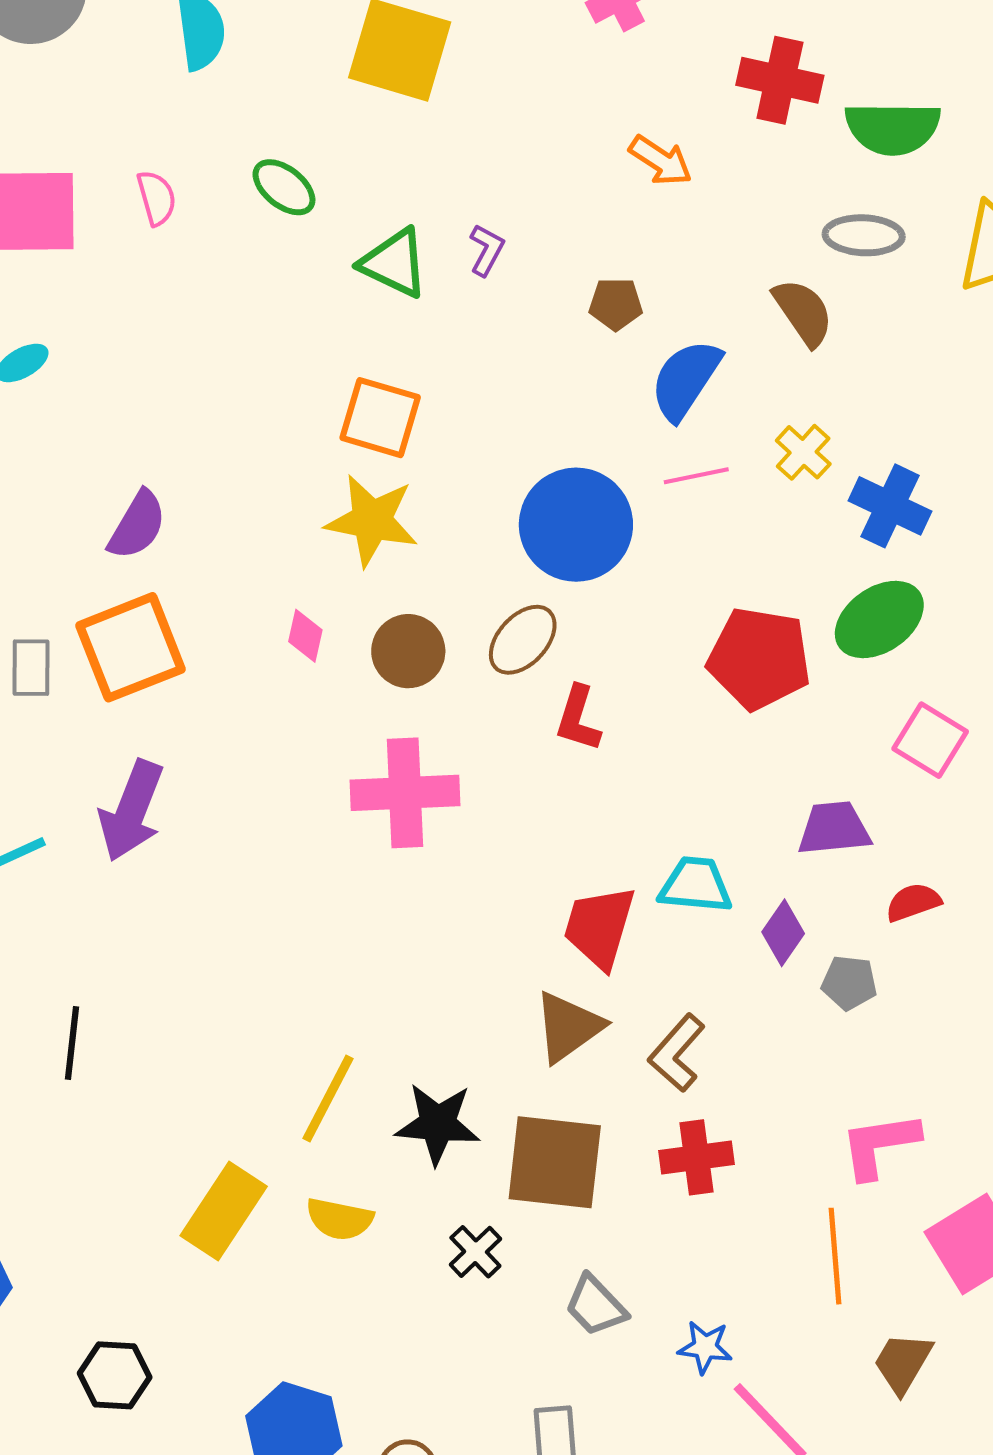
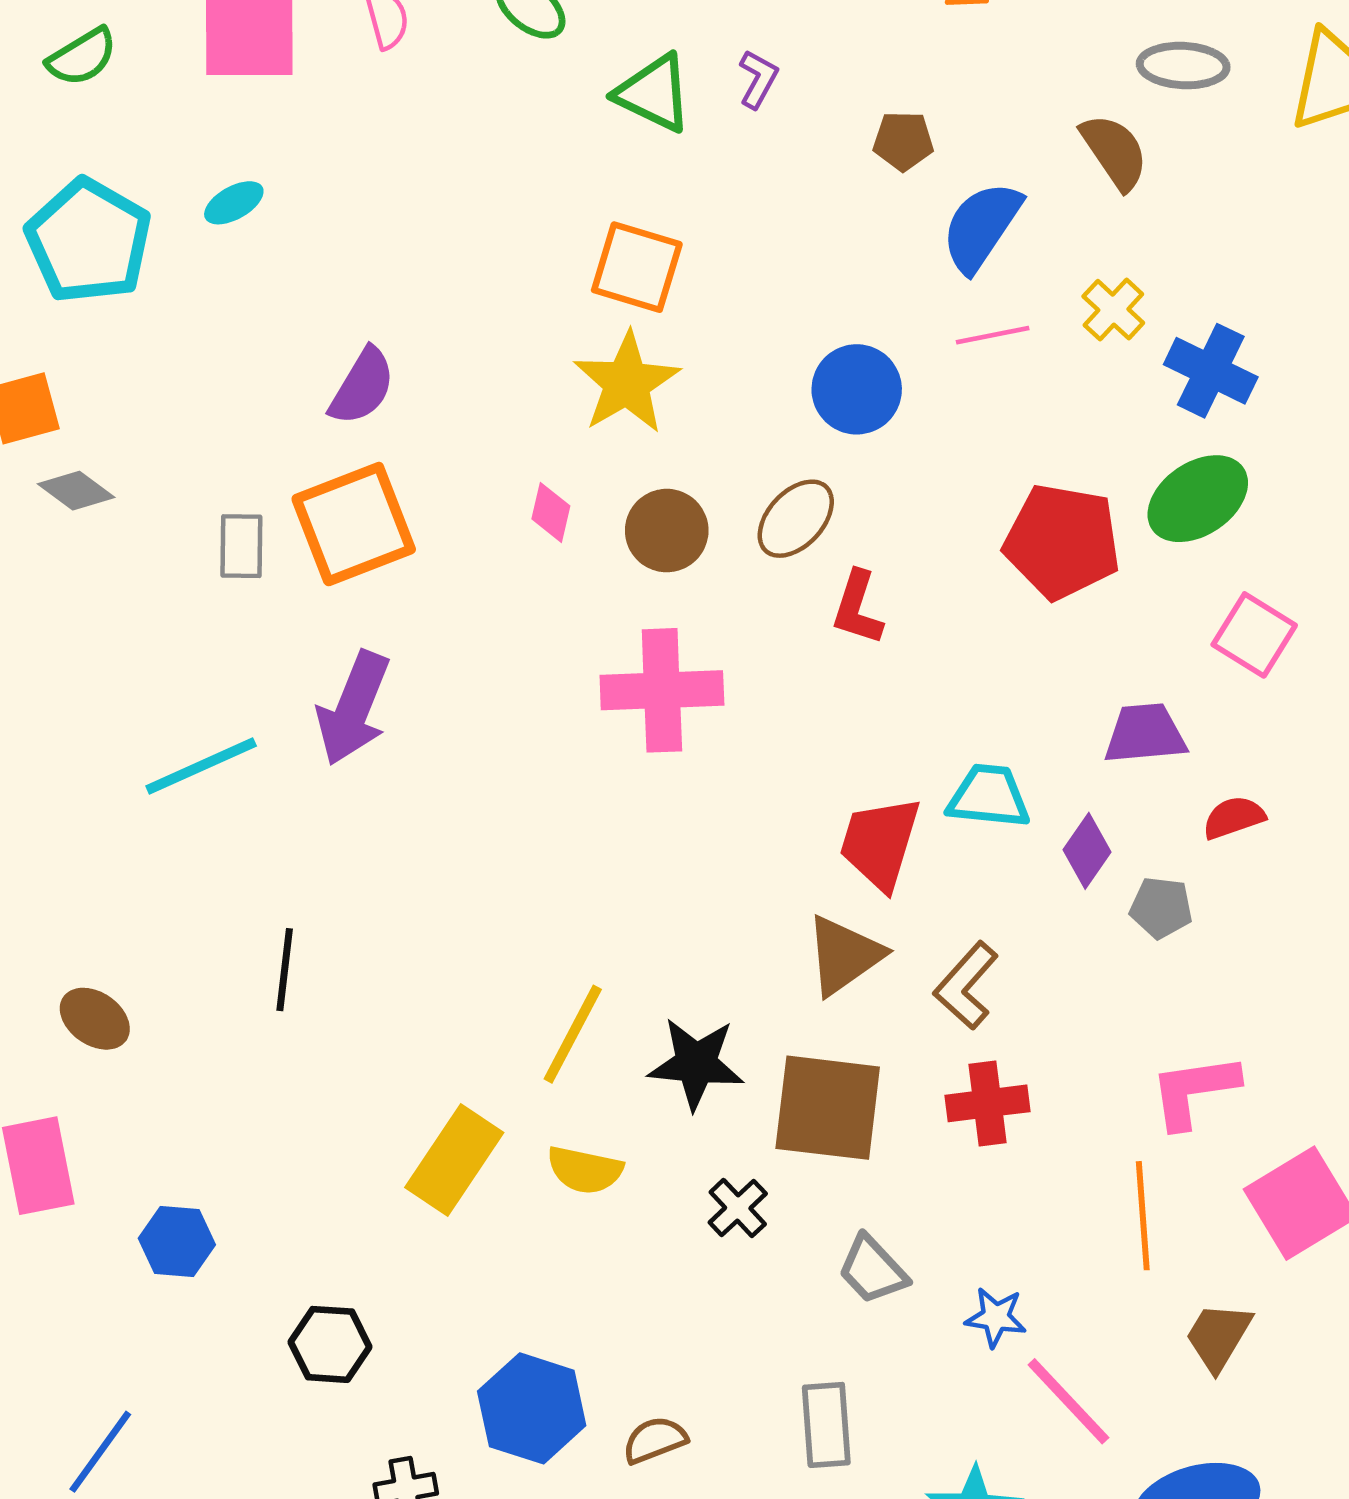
yellow star: (372, 520) -> (627, 383), turned 30
blue circle: (576, 525) -> (857, 389), size x0.7

